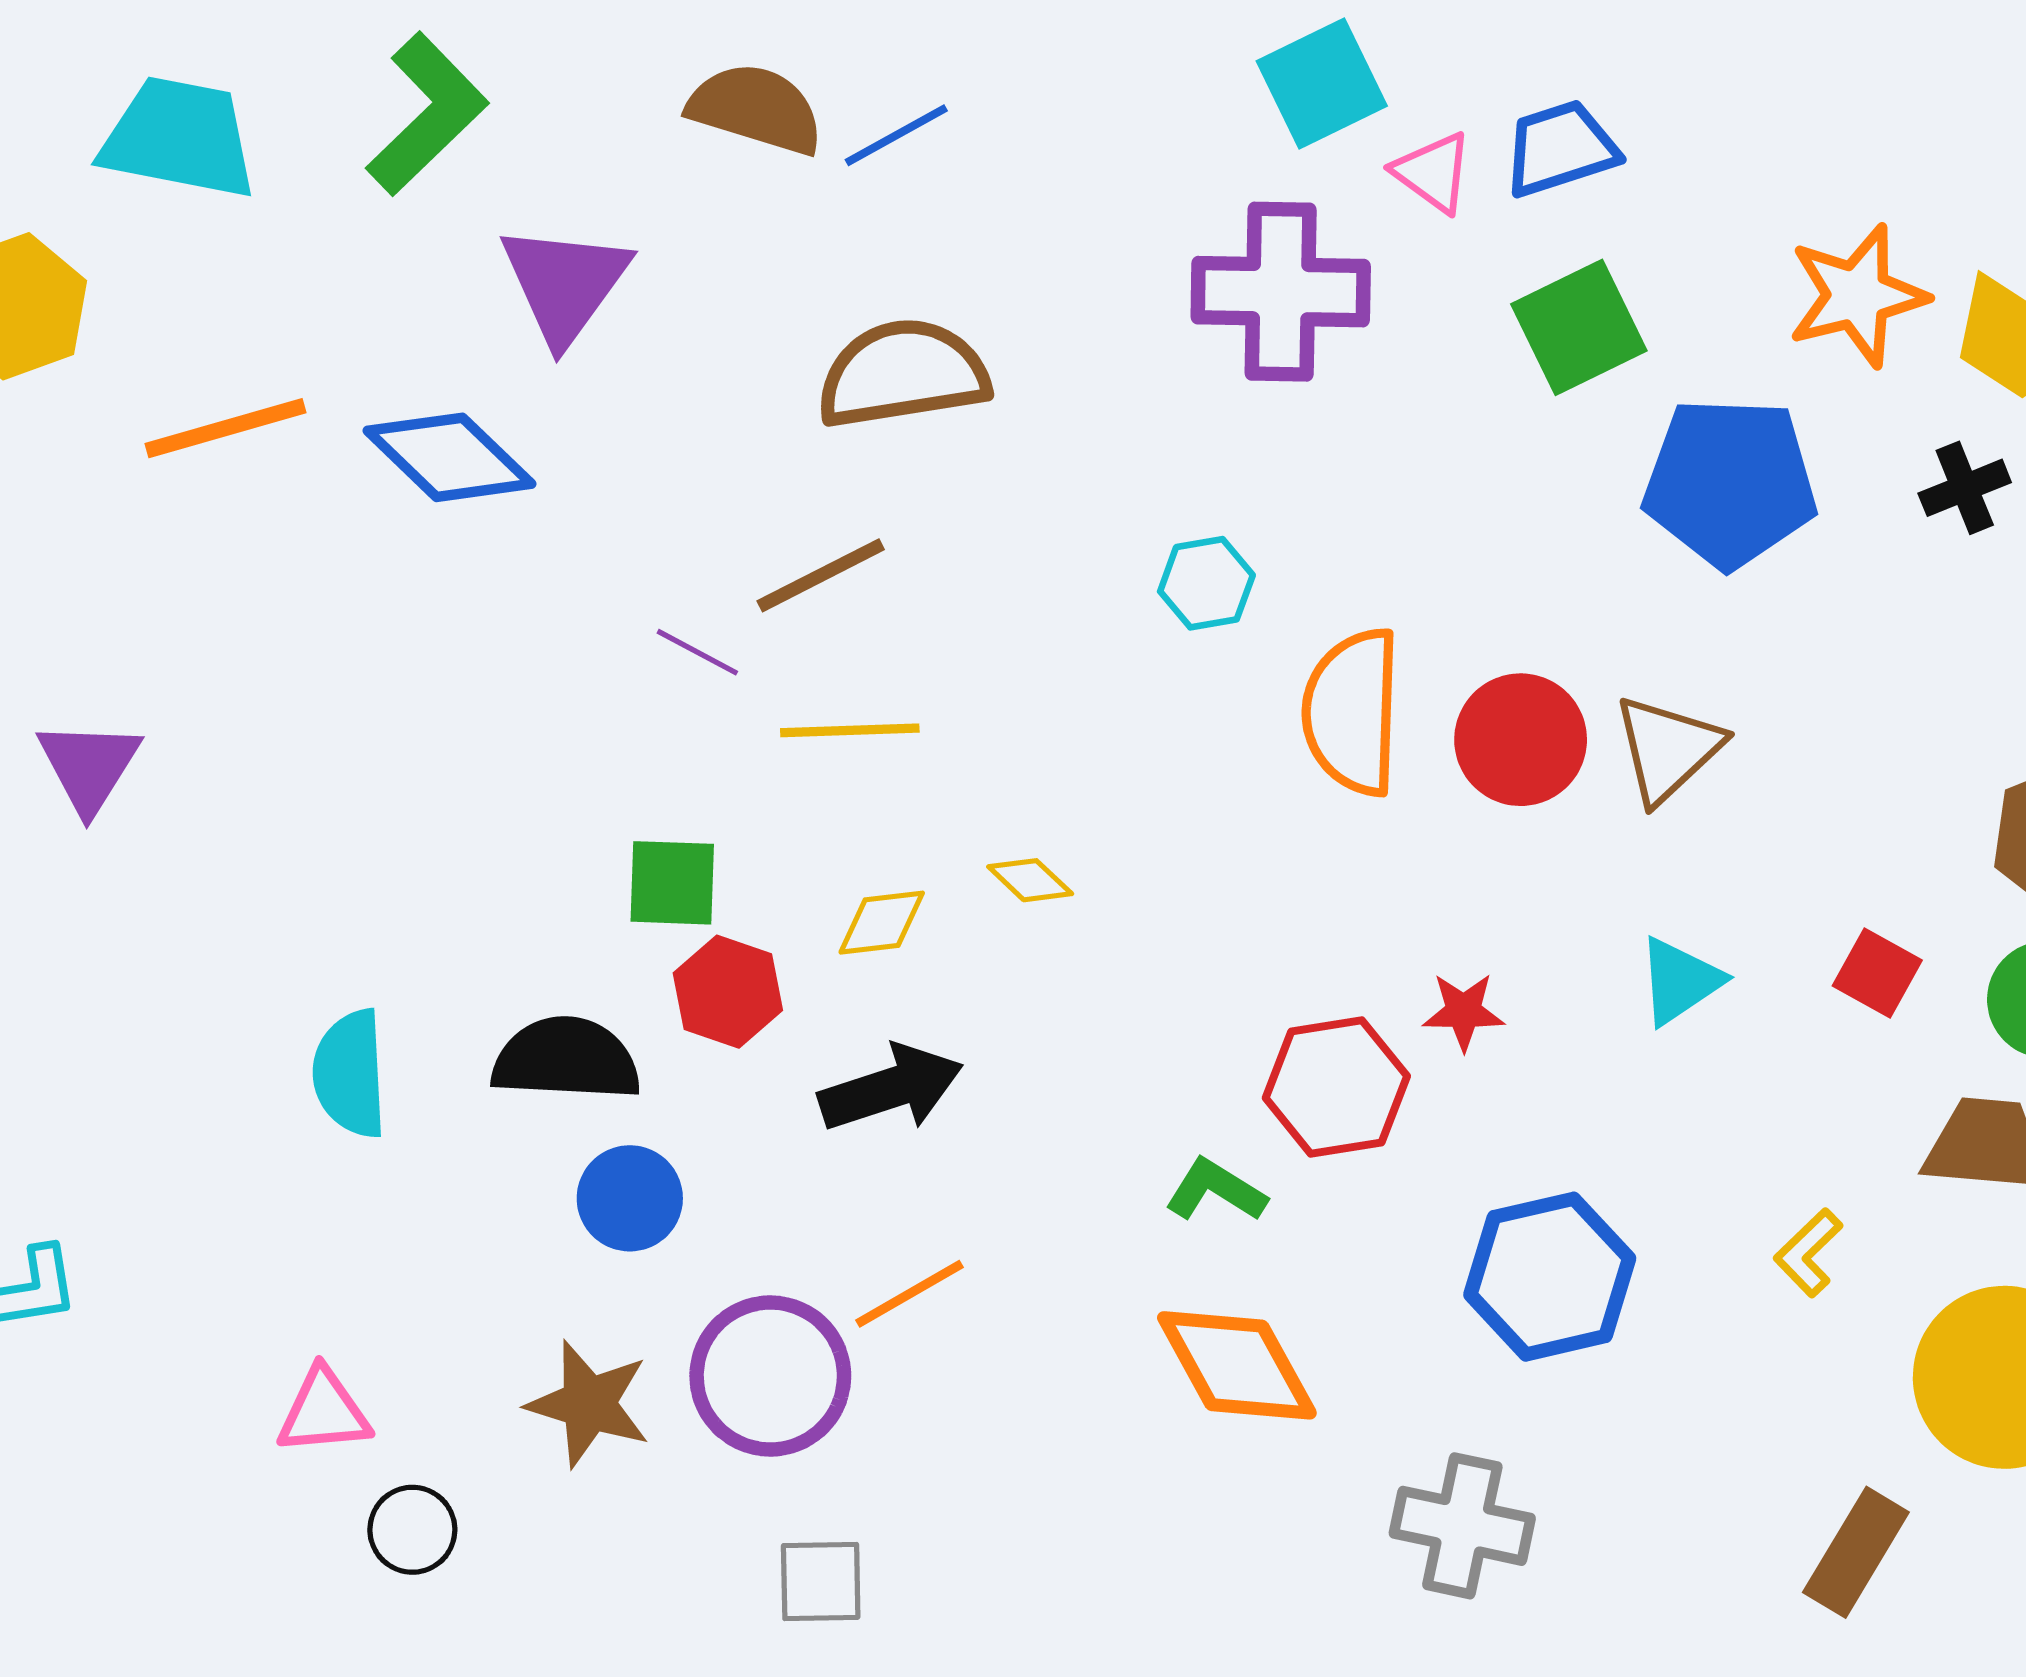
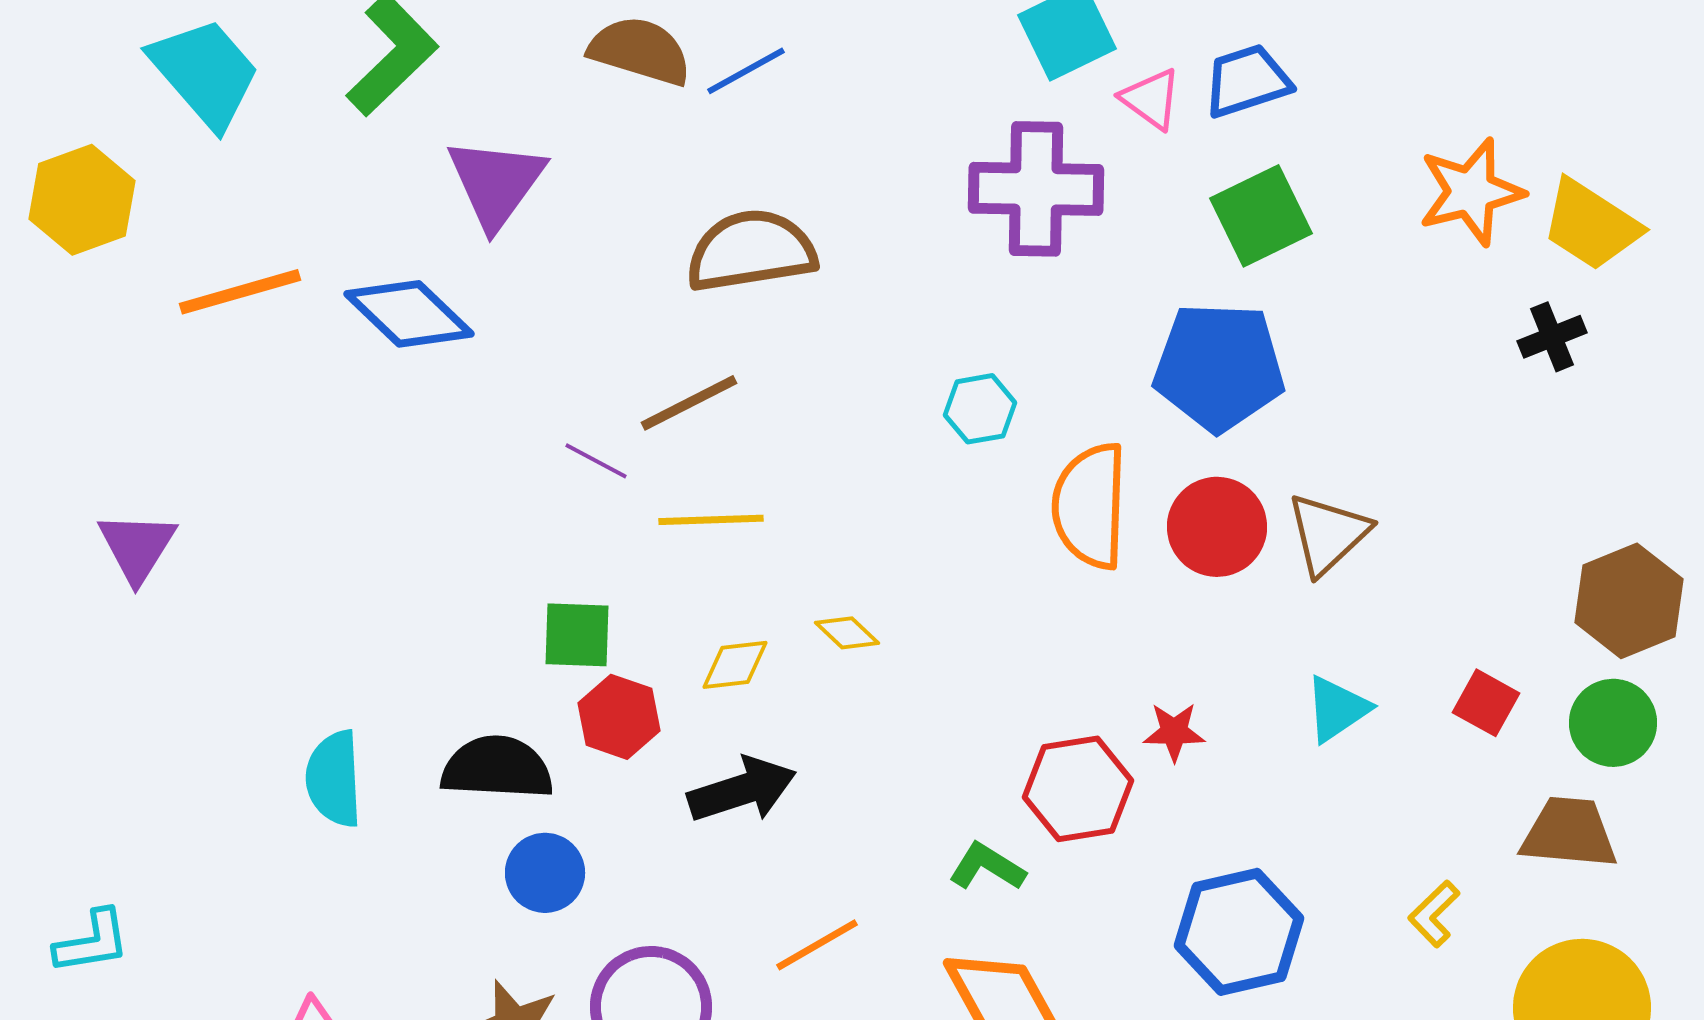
cyan trapezoid: (179, 138) -> (205, 73), turned 38
blue pentagon: (1730, 483) -> (1219, 367), moved
orange line: (909, 1294) -> (817, 945), moved

